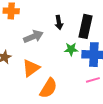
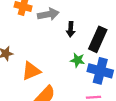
gray arrow: (33, 37) -> (48, 14), moved

